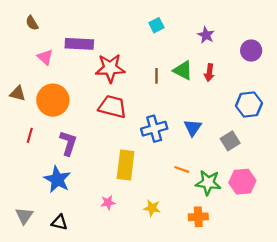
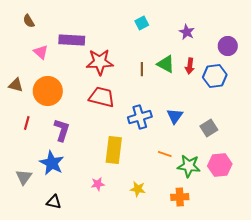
blue hexagon: (249, 104) -> (215, 76), moved
gray triangle: (24, 216) -> (24, 177), moved

